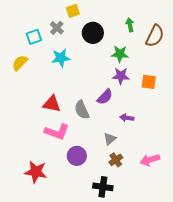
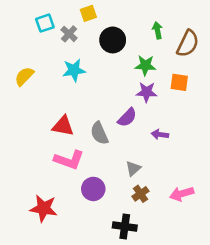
cyan square: (34, 37) -> (45, 23), moved
orange square: (149, 82) -> (179, 82), moved
purple arrow: (127, 118) -> (160, 134), moved

